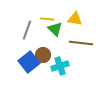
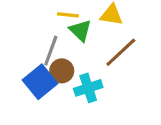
gray line: (27, 30) -> (51, 51), moved
brown line: (81, 43) -> (121, 52), turned -50

